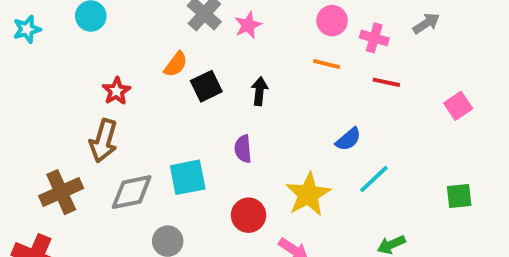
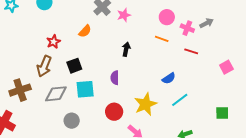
gray arrow: (426, 23) -> (207, 23), moved
black square: (206, 86) -> (74, 66), moved

